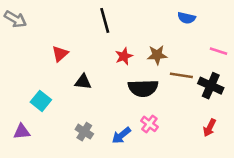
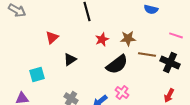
black triangle: (83, 82) -> (70, 59), turned -40
black semicircle: (143, 88) -> (117, 64), turned -35
cyan square: (41, 101) -> (37, 74), turned 35

